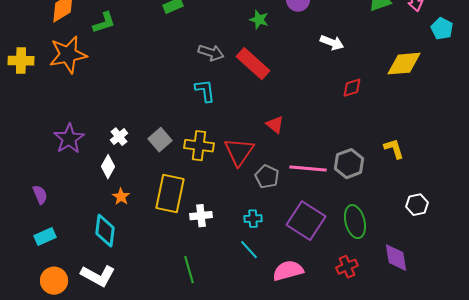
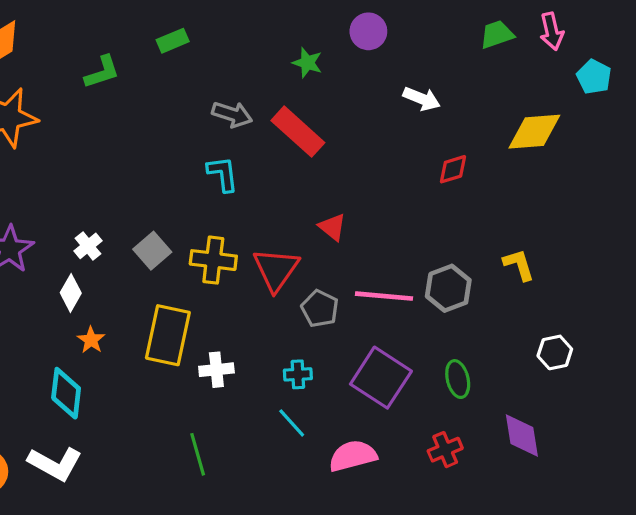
green L-shape: (104, 23) -> (102, 72), moved
green ellipse: (355, 222) -> (458, 379), size x0.7

